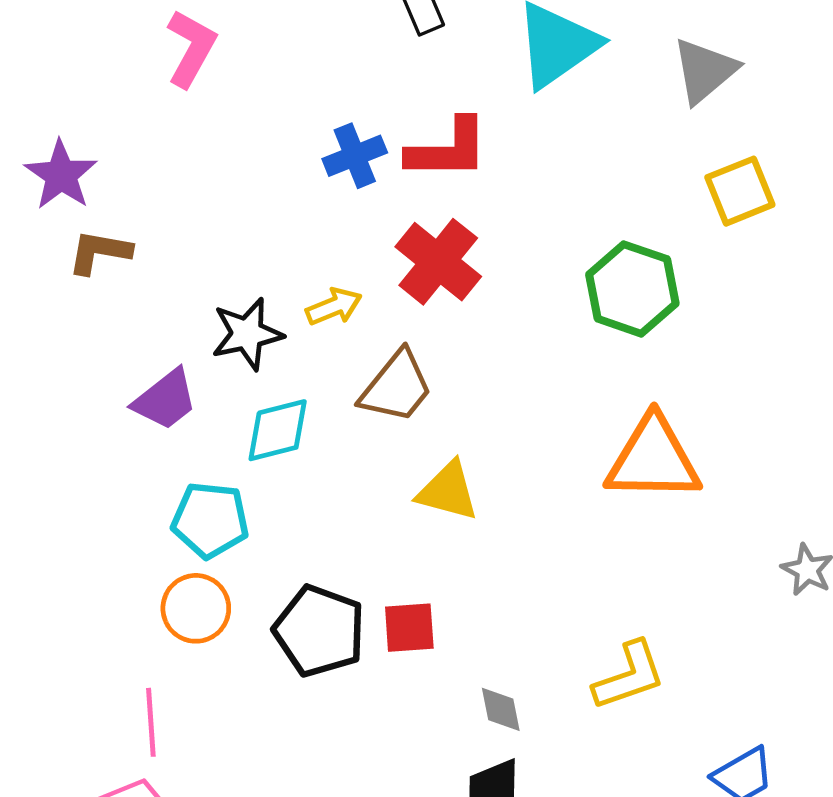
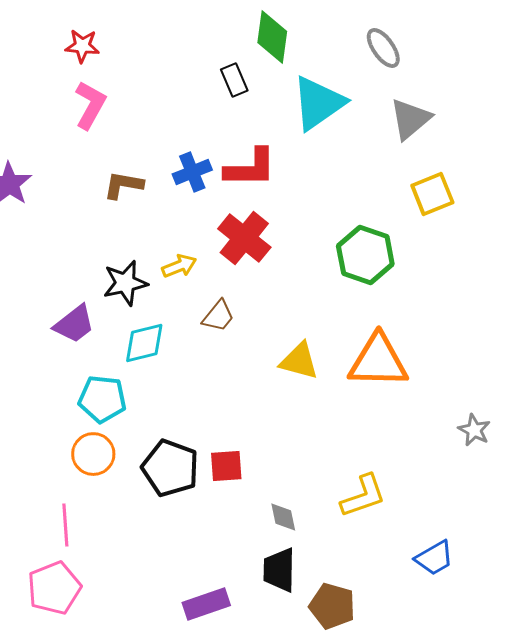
brown L-shape: (100, 252) -> (123, 185), moved
brown trapezoid: (396, 387) -> (218, 316), size x0.7
yellow triangle: (448, 491) -> (299, 361), moved

